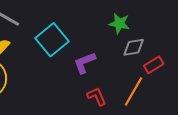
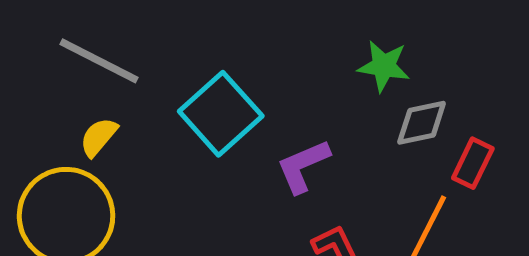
red rectangle: (154, 65) -> (473, 163), turned -30

